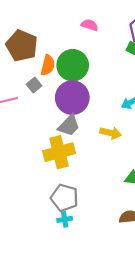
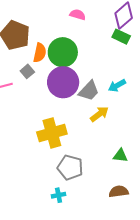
gray trapezoid: (69, 126) -> (89, 91), moved
yellow arrow: (111, 133) -> (99, 114), turned -48
gray pentagon: (64, 198) -> (70, 167), moved

